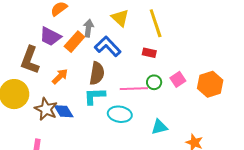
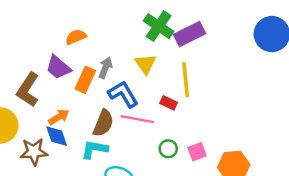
orange rectangle: (74, 42) -> (85, 80), turned -30
red rectangle: (149, 53) -> (169, 103), moved
pink line: (134, 89) -> (137, 119), moved
brown star: (46, 109) -> (34, 152), turned 30
blue diamond: (64, 111) -> (57, 136), moved

